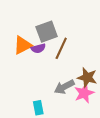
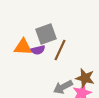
orange triangle: (23, 45) -> (23, 47), turned 30

